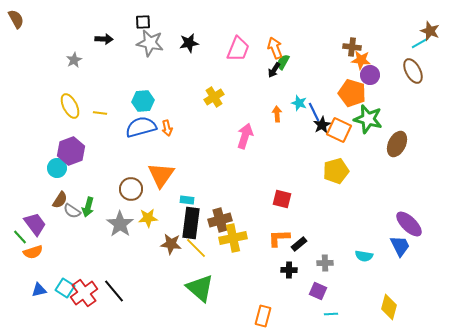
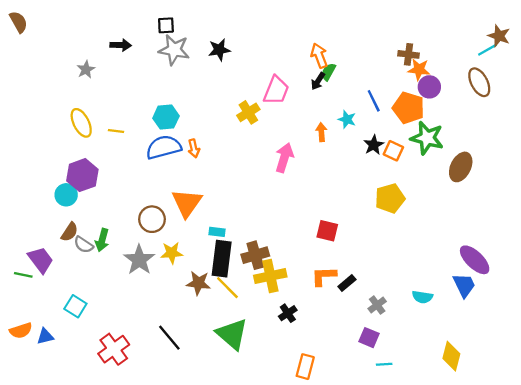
pink trapezoid: (238, 49) -> (276, 90), moved
blue line: (314, 112) -> (374, 101), moved
orange square: (339, 130) -> (393, 151), size x0.7
green line: (20, 237) -> (23, 275), turned -35
orange semicircle: (33, 252) -> (21, 331), moved
gray cross: (325, 263) -> (377, 305), turned -35
black cross: (289, 270) -> (288, 313), moved, turned -35
cyan square: (65, 288) -> (75, 306), moved
black line: (114, 291) -> (169, 338), moved
red cross: (84, 293) -> (114, 349), moved

